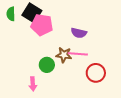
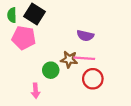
pink pentagon: (42, 25) -> (24, 38), moved
red circle: (96, 73) -> (93, 79), moved

